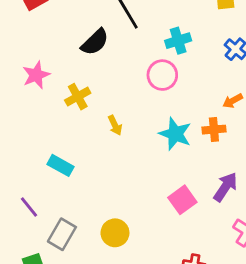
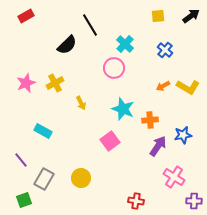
cyan cross: (178, 41) -> (125, 44), turned -30
pink star: (36, 75) -> (26, 83), moved
orange cross: (214, 130) -> (150, 120), moved
pink square: (182, 200) -> (110, 141), moved

